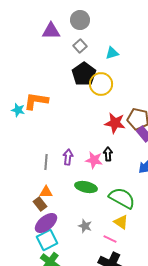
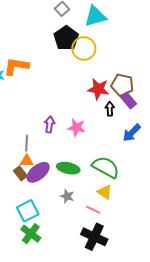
cyan triangle: (112, 53) -> (95, 16), size x1.6
black arrow: (108, 154) -> (110, 109), moved
gray line: (46, 162) -> (27, 143), moved
green ellipse: (86, 187) -> (68, 168), moved
purple ellipse: (46, 223) -> (38, 172), moved

